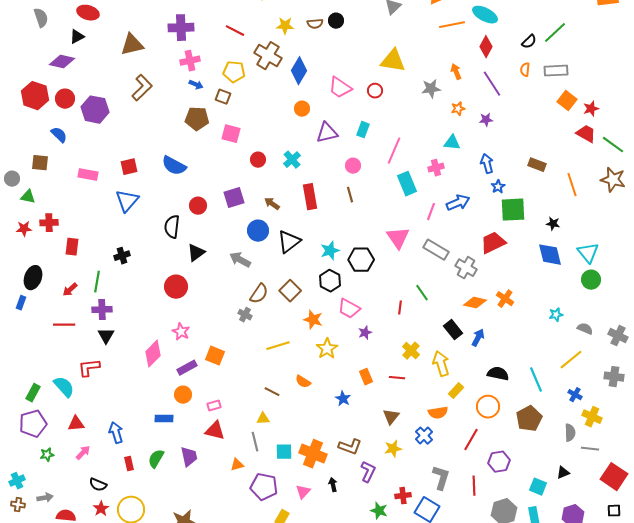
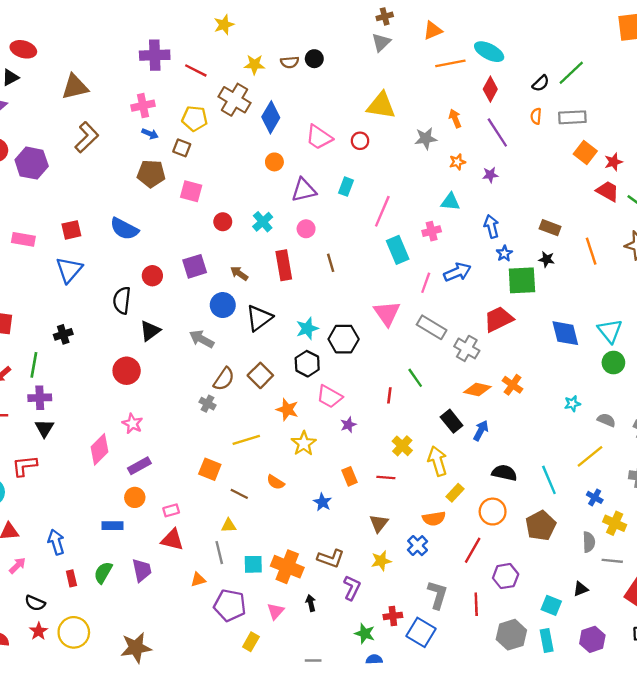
purple cross: (181, 28) -> (155, 55), moved
pink circle: (353, 166) -> (306, 229), moved
black star: (553, 224) -> (547, 259), moved
orange square: (215, 356) -> (210, 469), moved

